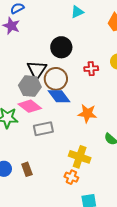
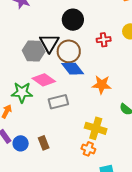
gray hexagon: (30, 86) -> (34, 51), moved

